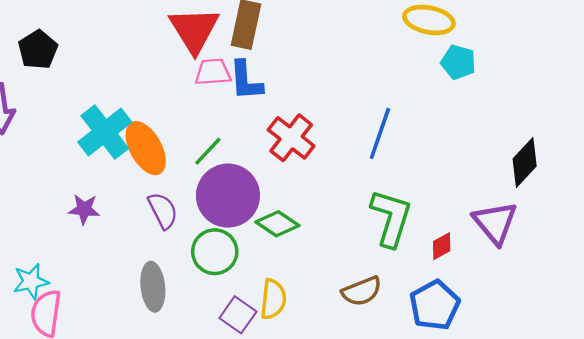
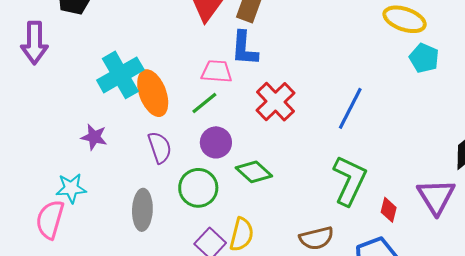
pink trapezoid: (213, 72) -> (217, 71), moved
purple circle: (228, 196) -> (216, 142), size x0.6
red diamond: (442, 246) -> (389, 210), turned -55
cyan star: (31, 281) -> (71, 188), moved

